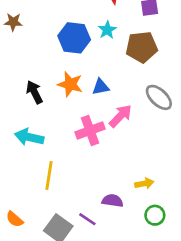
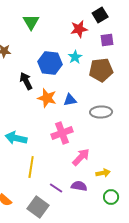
black arrow: (34, 92) -> (26, 81), moved
gray ellipse: (159, 97) -> (101, 112), moved, turned -45
pink arrow: (120, 116) -> (81, 157), moved
purple line: (87, 219) -> (56, 188), moved

